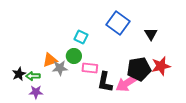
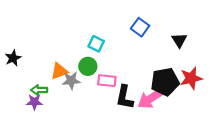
blue square: (118, 23) -> (140, 27), size x0.7
black star: (19, 74) -> (13, 58), moved
purple star: (36, 92) -> (34, 102), moved

